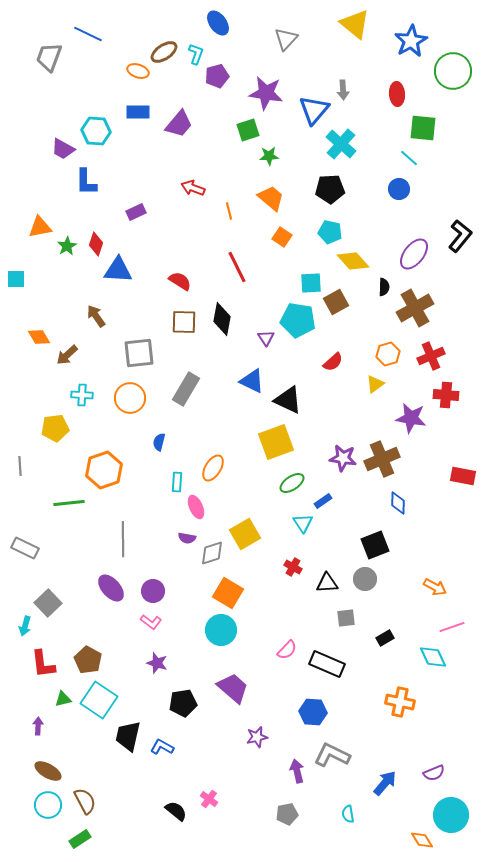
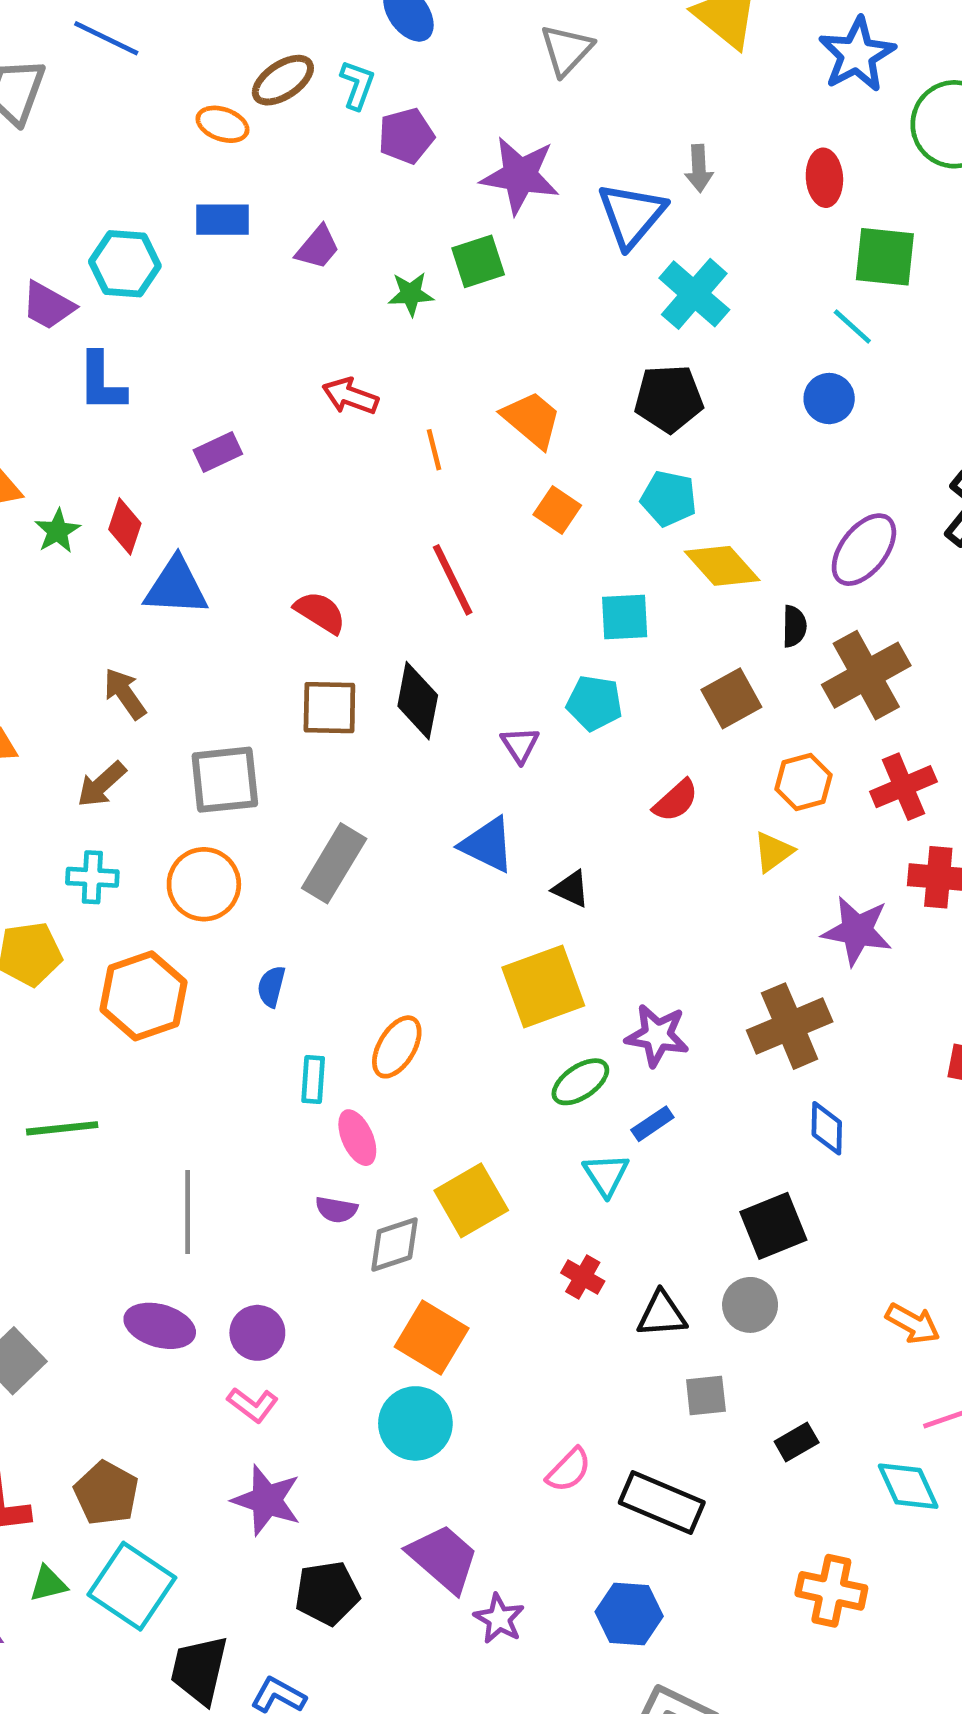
purple trapezoid: (179, 124) -> (318, 247), size x0.7
green star: (269, 156) -> (411, 294), moved
brown square: (336, 302) -> (731, 698), moved
cyan pentagon: (298, 320) -> (594, 703), size x0.7
brown arrow: (67, 355) -> (102, 784), moved
black triangle: (288, 400) -> (571, 889), size x0.6
purple star: (343, 458) -> (657, 1035), moved
orange hexagon: (104, 470) -> (143, 996), moved
purple ellipse: (111, 588) -> (160, 1326), turned -32
purple star: (157, 663) -> (267, 1500), size x1.4
purple star: (257, 737) -> (499, 1619), moved, turned -30

